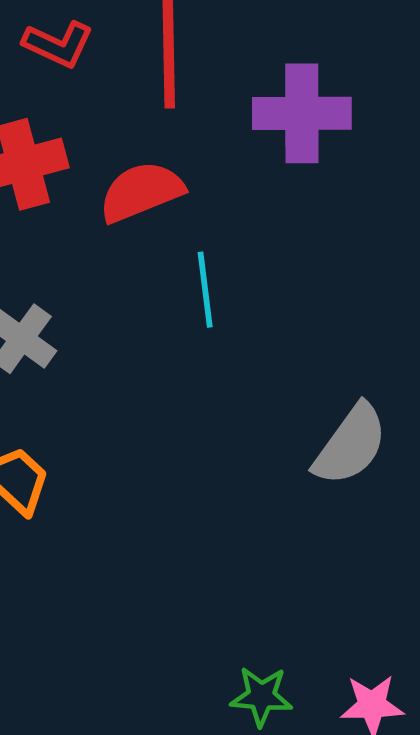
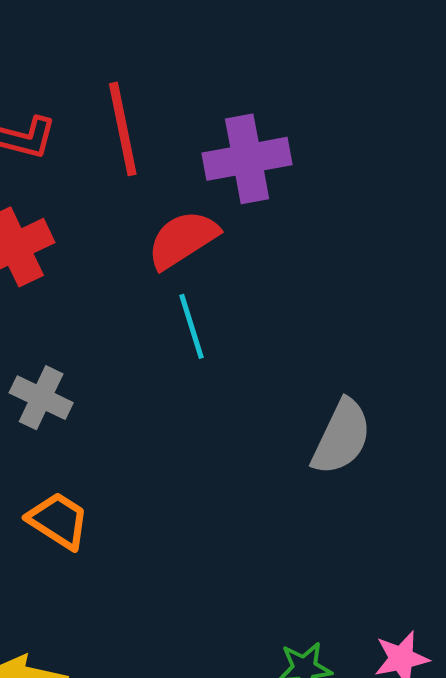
red semicircle: (141, 192) -> (183, 239), moved

